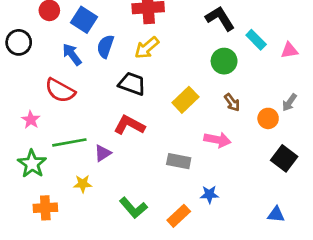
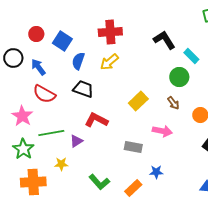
blue arrow: (72, 54) -> (38, 67), moved
green circle: (224, 61) -> (179, 77), moved
black trapezoid: (132, 84) -> (83, 89), moved
pink star: (31, 120) -> (22, 116), size x1.5
orange cross: (45, 208) -> (33, 182), size x1.4

